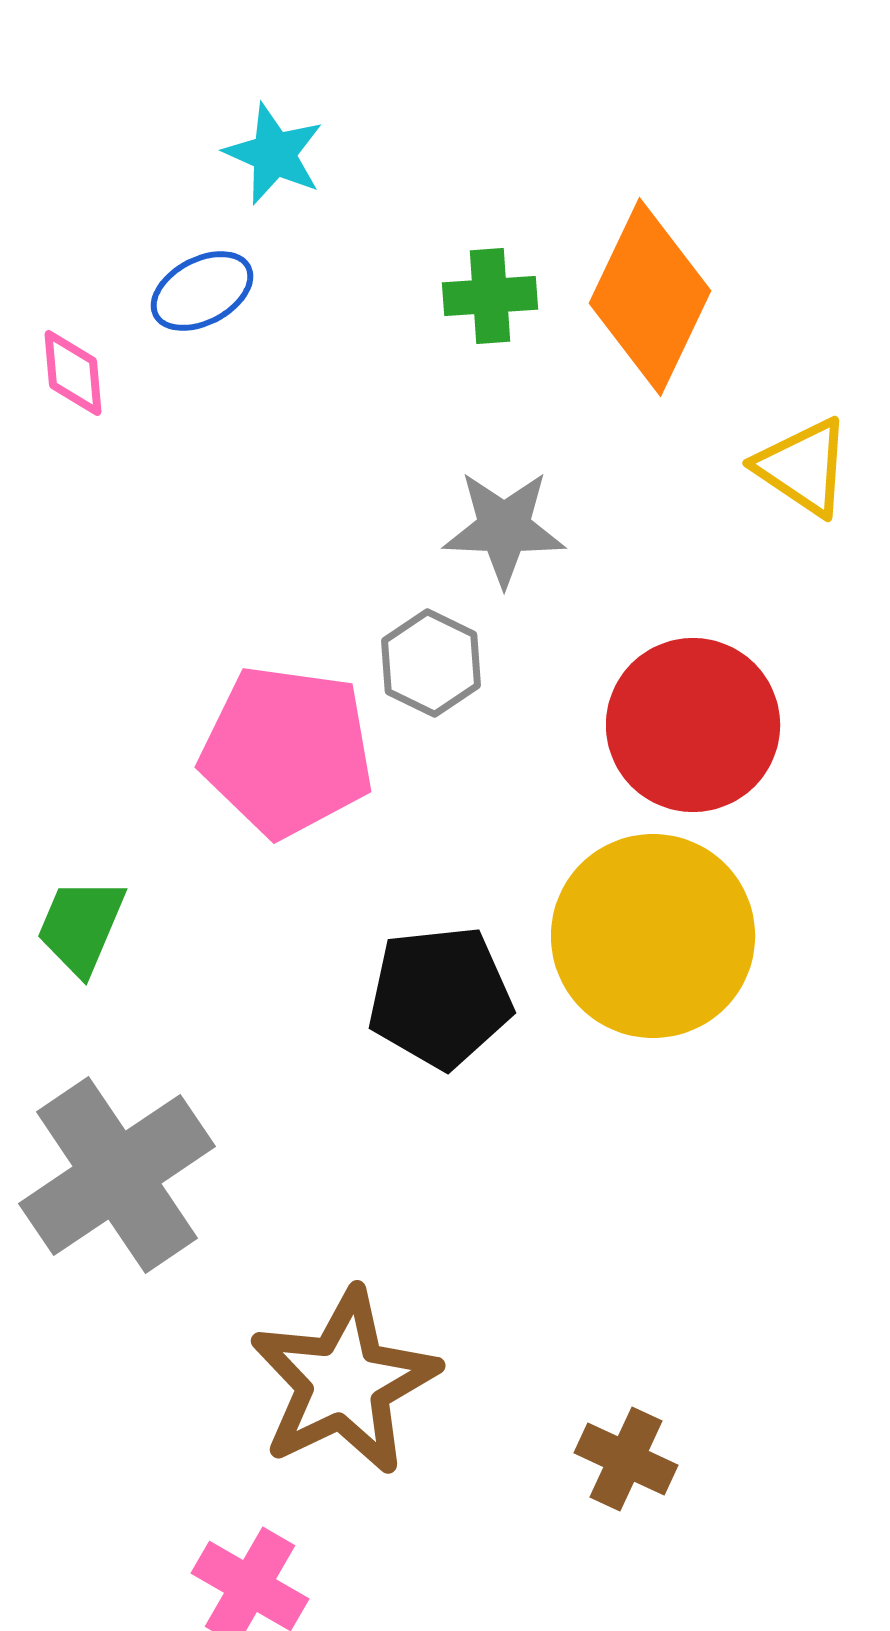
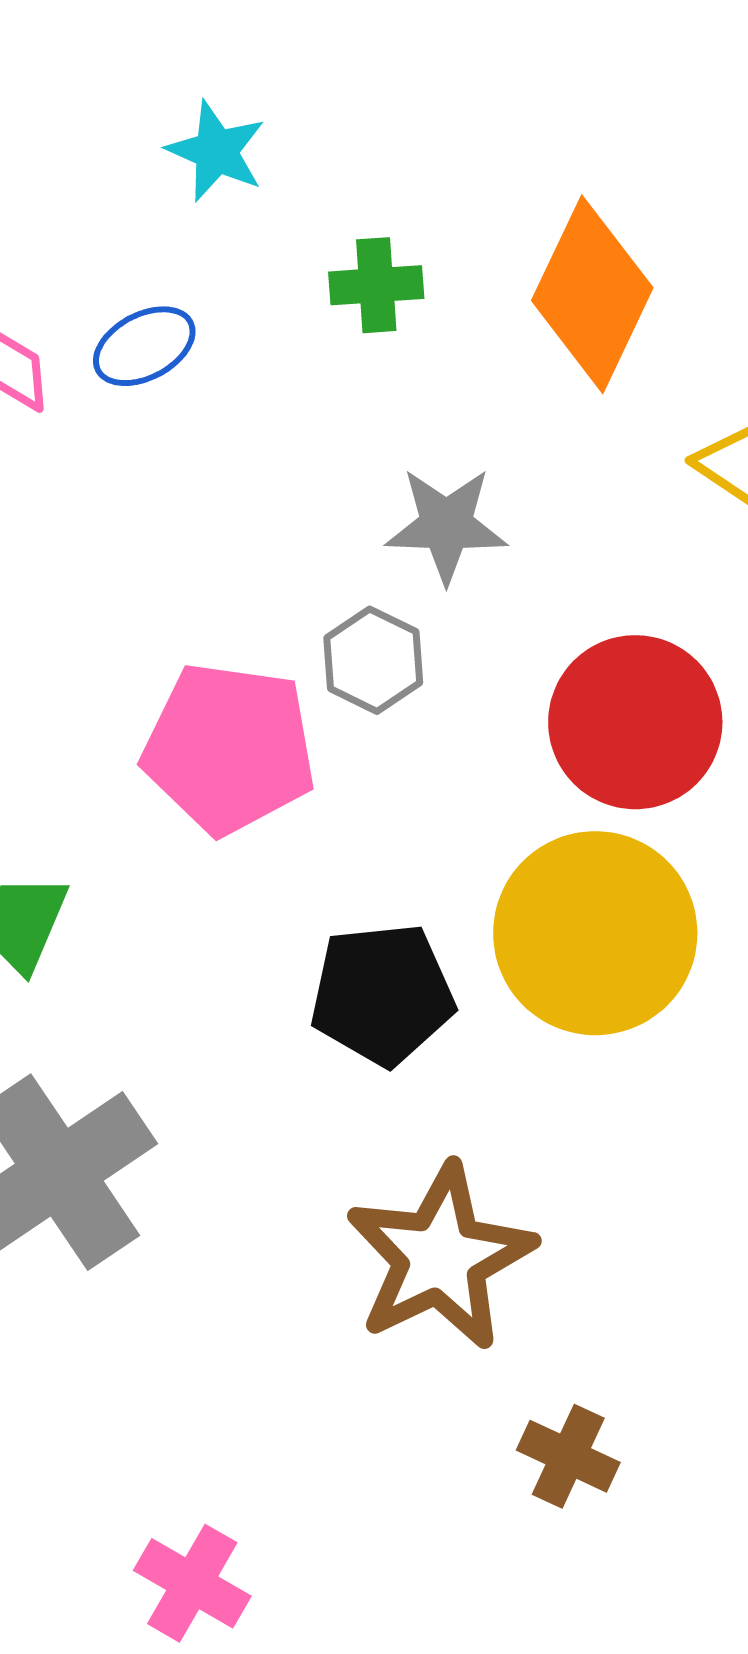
blue ellipse: (202, 291) -> (144, 346), moved
green cross: (490, 296) -> (376, 285), moved
brown star: (344, 1382) -> (440, 1257), moved

